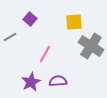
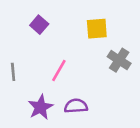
gray line: (10, 37) -> (13, 72), moved, turned -64
gray cross: (91, 46) -> (119, 60), size x0.7

